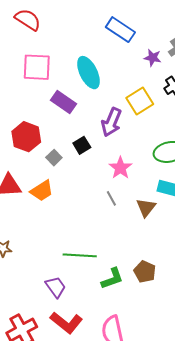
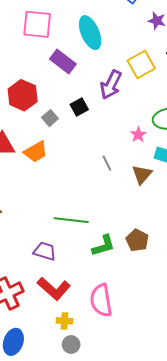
pink star: (120, 168) -> (138, 135), moved, size x0.7
purple trapezoid: (56, 287) -> (45, 251), turned -40

